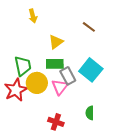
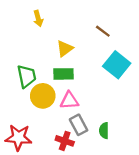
cyan square: (91, 70) -> (117, 65), moved
gray rectangle: (68, 76) -> (79, 125), moved
pink triangle: (60, 87) -> (69, 101), turned 48
red star: (16, 90) -> (18, 137), moved, turned 30

